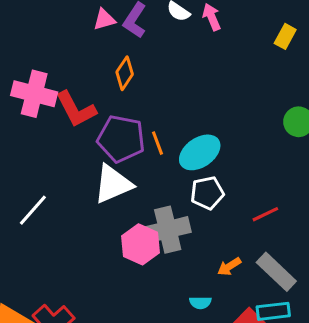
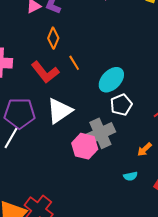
red L-shape: (76, 109) -> (45, 72), moved
purple pentagon: (121, 139) -> (20, 113), moved
orange line: (158, 143) -> (74, 63), moved

